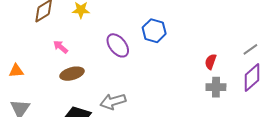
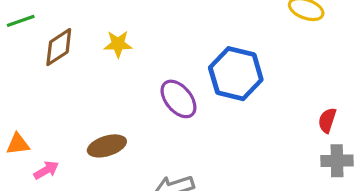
blue hexagon: (154, 31) -> (236, 74), size x1.4
pink arrow: (60, 47) -> (46, 170), moved, turned 112

